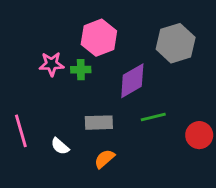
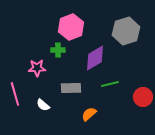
pink star: (52, 64) -> (37, 68), moved
orange semicircle: (104, 159) -> (89, 114), moved

